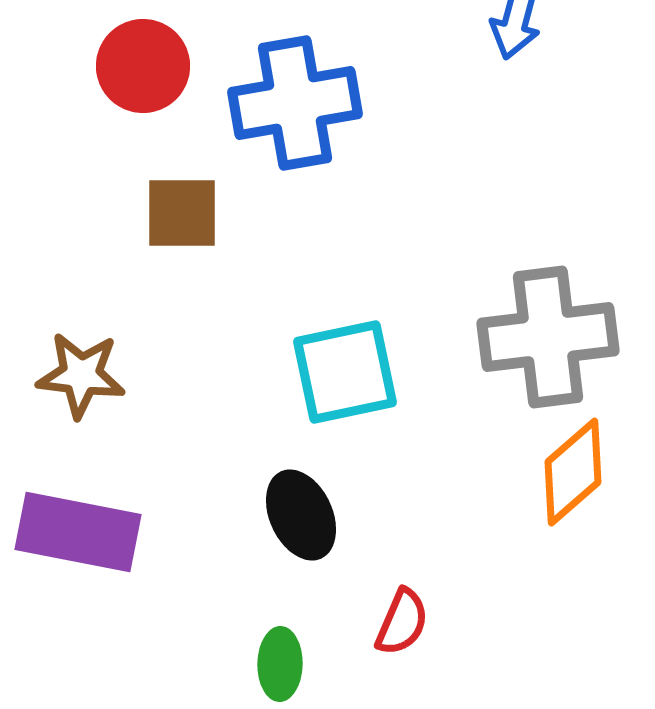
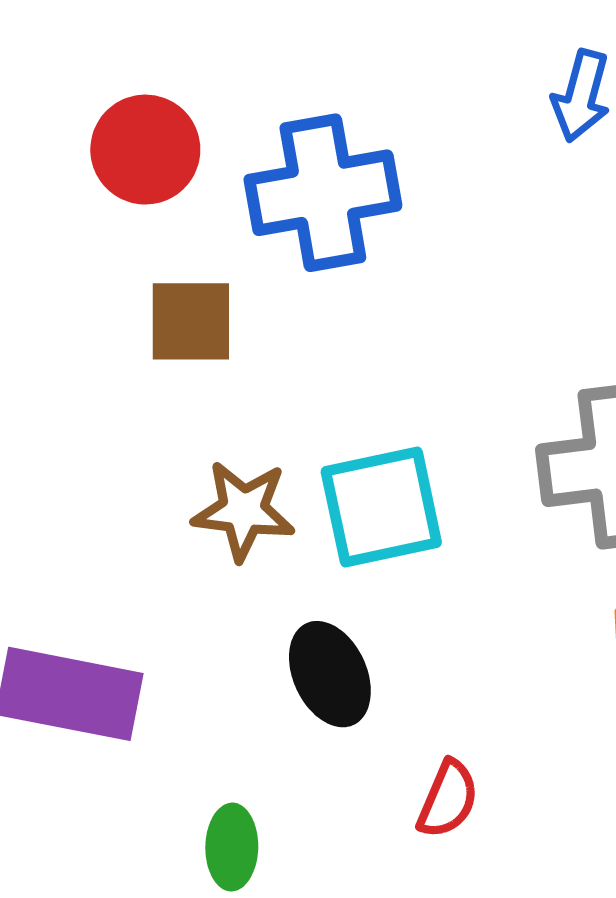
brown star: (81, 375) -> (243, 511), moved
green ellipse: (280, 664) -> (232, 847), moved

